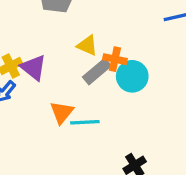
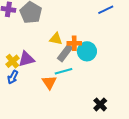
purple triangle: (33, 68) -> (26, 59), turned -42
cyan line: (85, 122) -> (63, 71), moved

